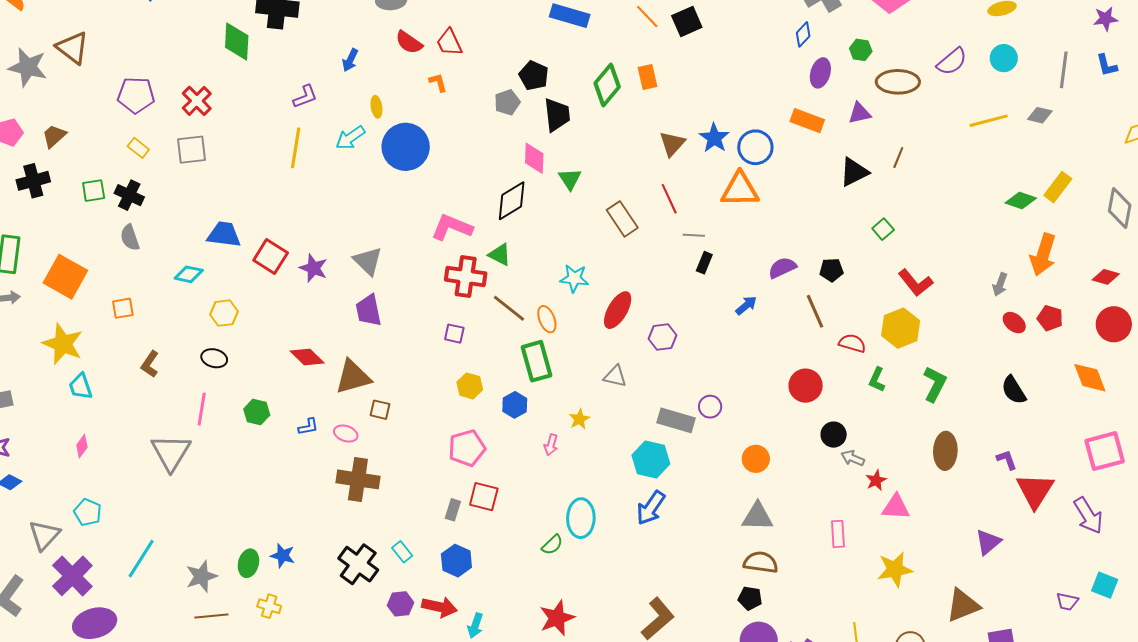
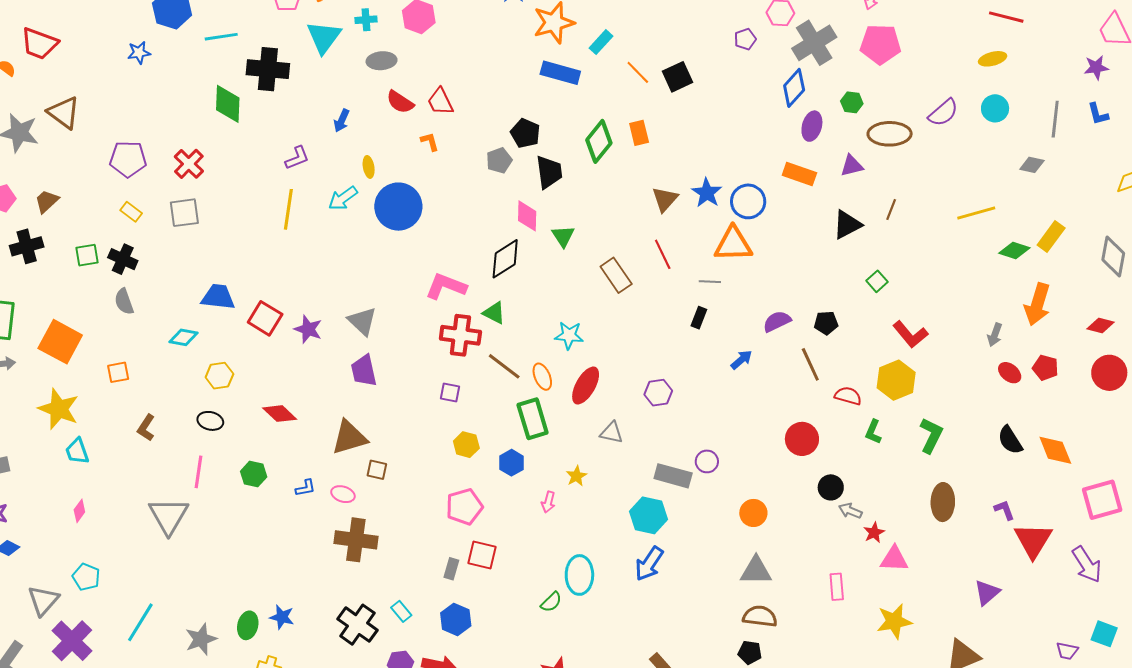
blue diamond: (803, 34) -> (794, 88), size x1.5
yellow line: (989, 121) -> (976, 213), moved
gray line: (694, 235) -> (710, 282), moved
red ellipse: (618, 310) -> (586, 385), moved
red diamond: (307, 357) -> (280, 414), moved
orange diamond: (1090, 378) -> (1055, 450), moved

